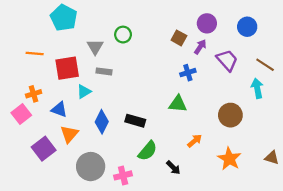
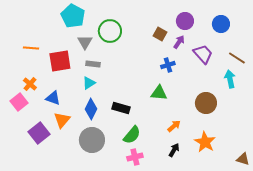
cyan pentagon: (64, 18) -> (73, 16), moved
green circle: (123, 35) -> (110, 31), size x1.5
cyan triangle: (84, 92) -> (89, 83), moved
orange cross: (34, 94) -> (30, 84), turned -32
brown triangle: (272, 158) -> (243, 159), moved
gray circle: (91, 167) -> (92, 140), moved
black arrow: (173, 168) -> (174, 150), moved, turned -104
pink cross: (123, 175) -> (135, 157), moved

